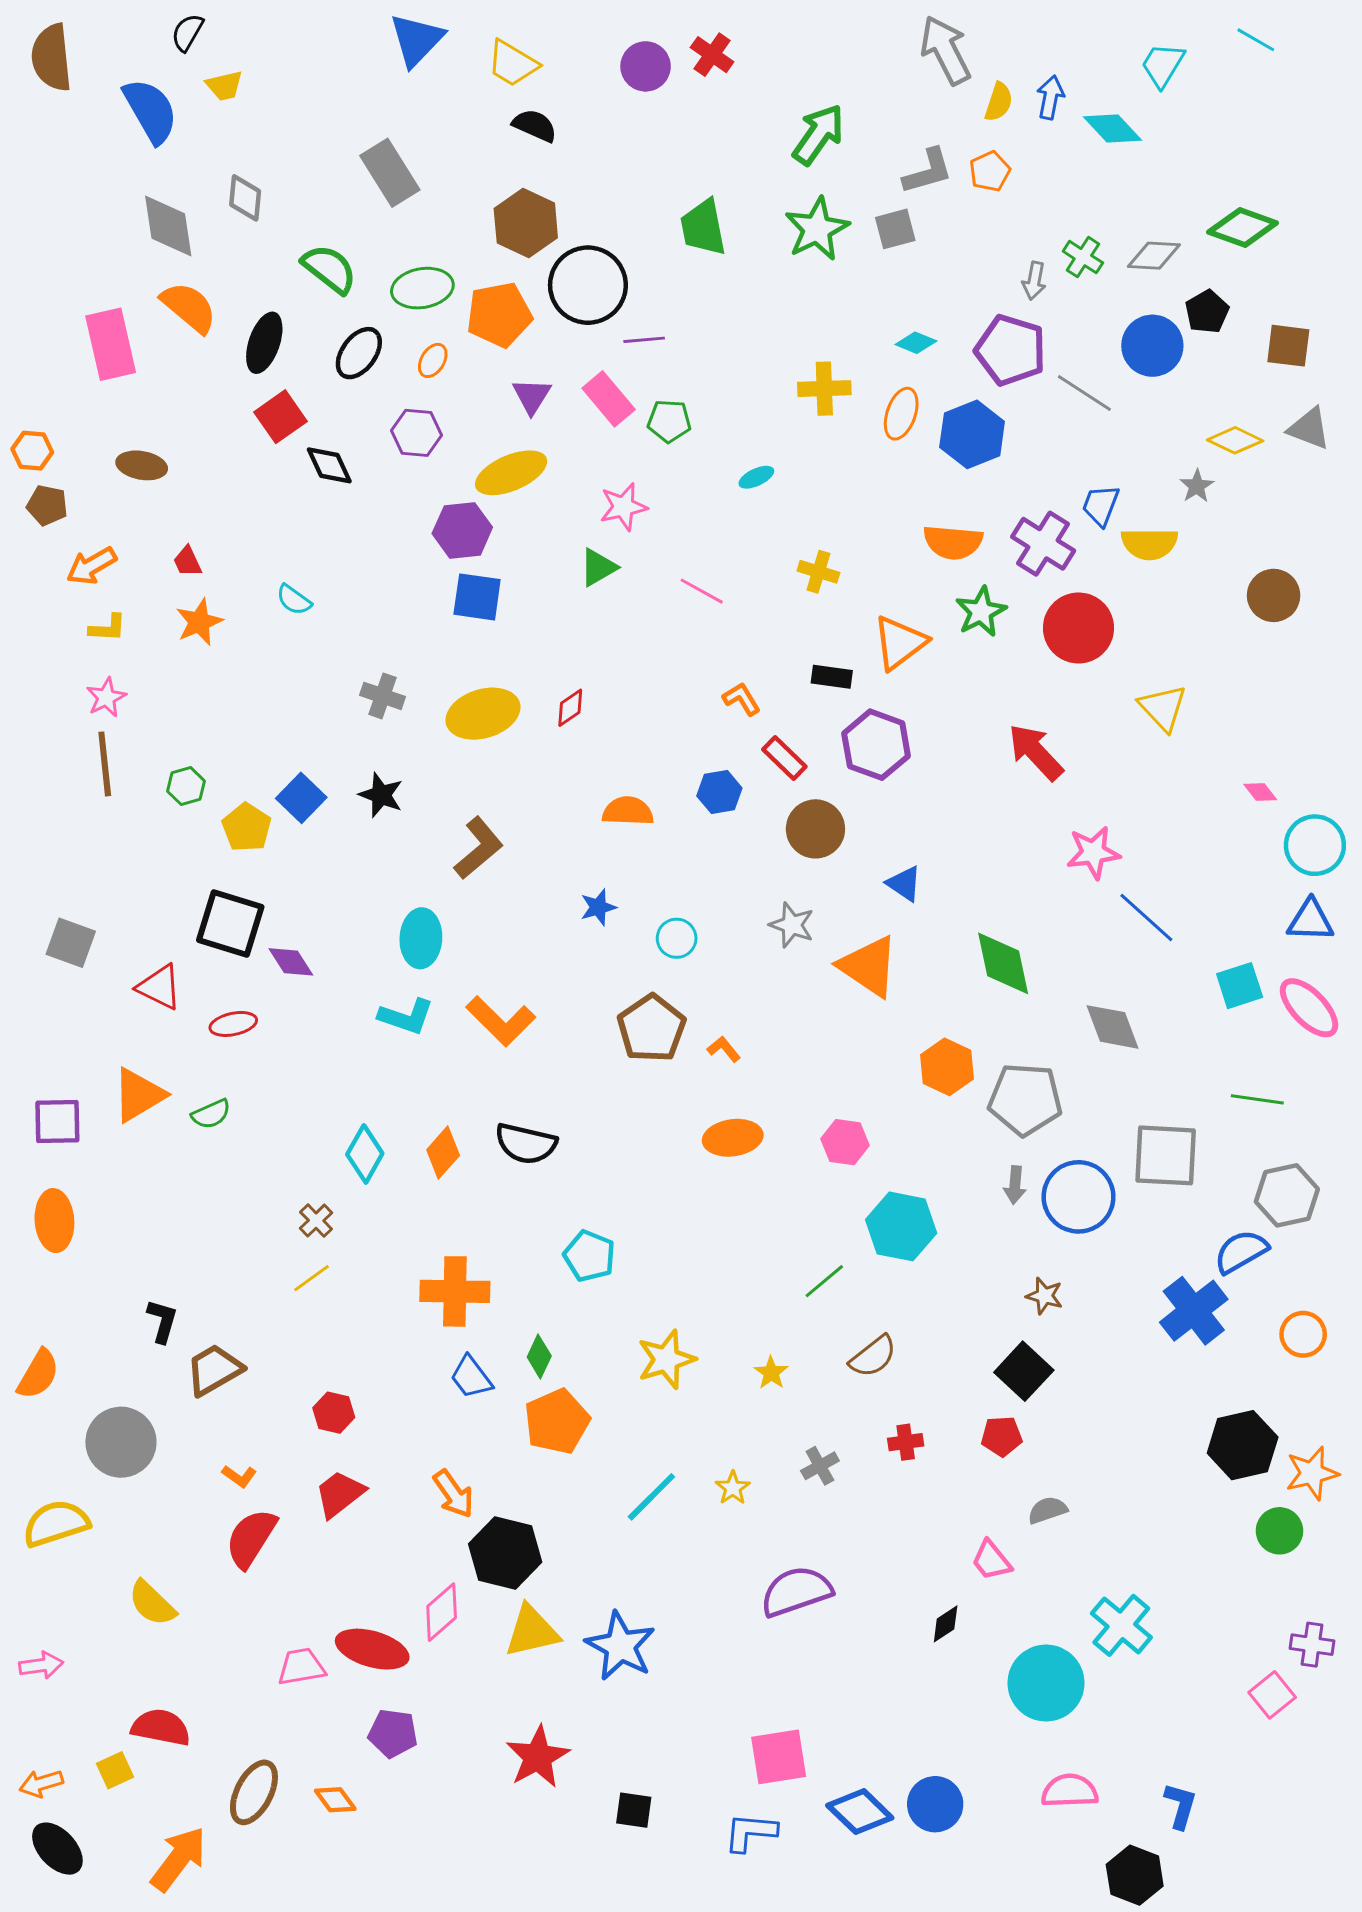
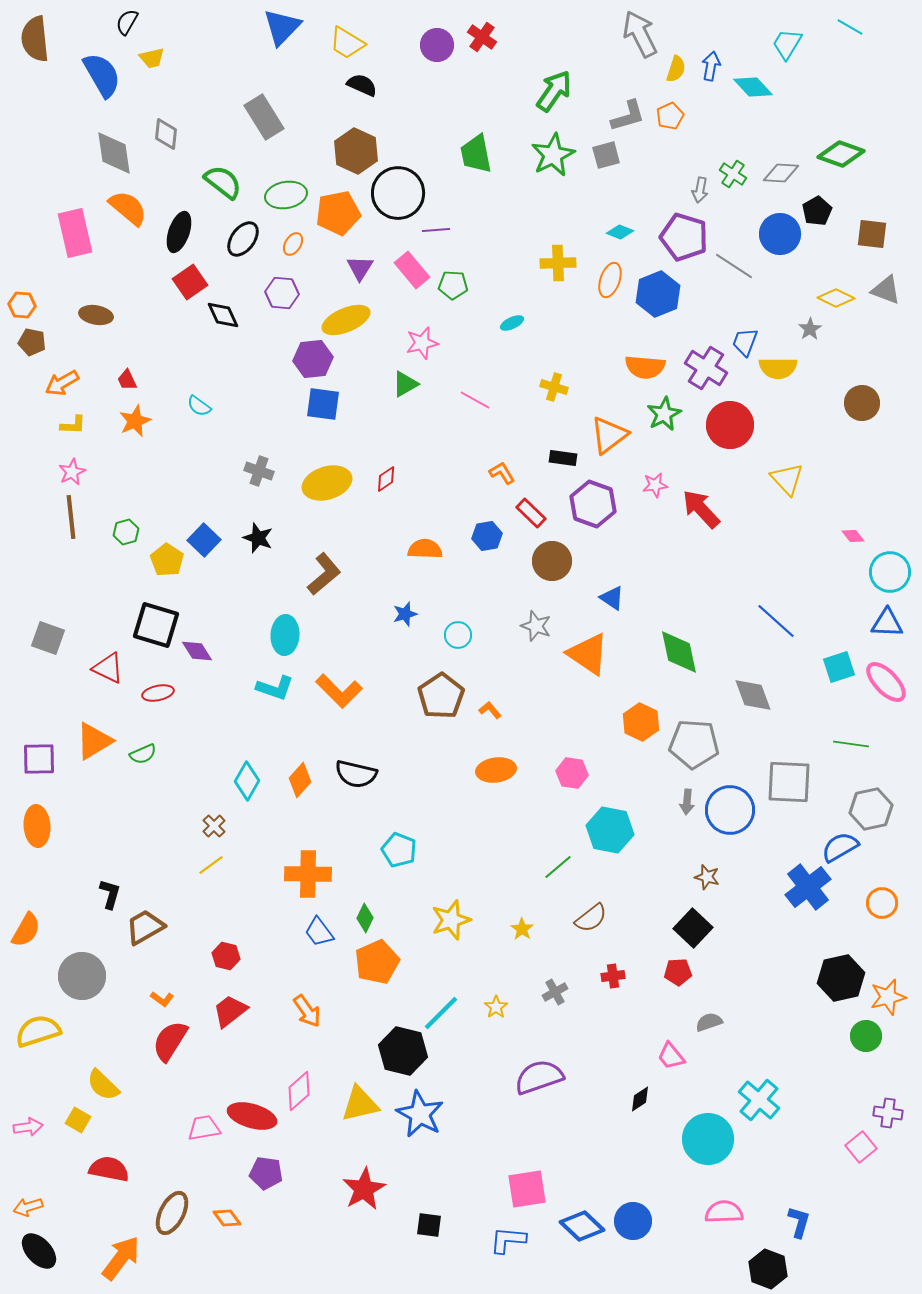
pink star: (1093, 853) -> (655, 485), moved, size x0.7
black hexagon: (505, 1553) -> (403, 1051), moved
yellow square: (115, 1770) -> (78, 1120), moved, turned -35

